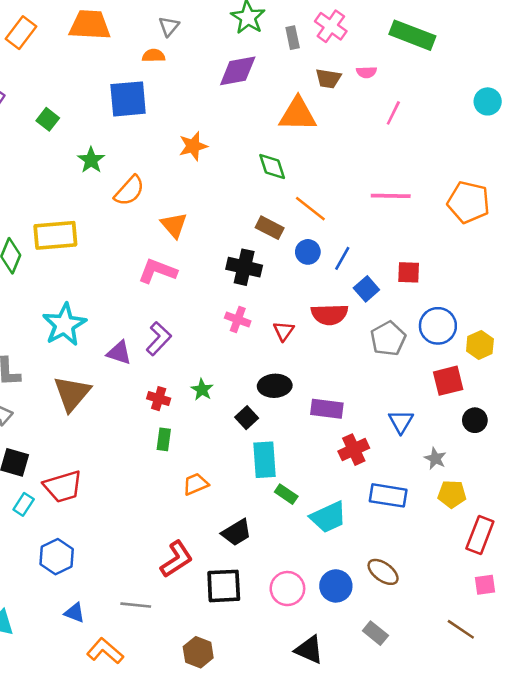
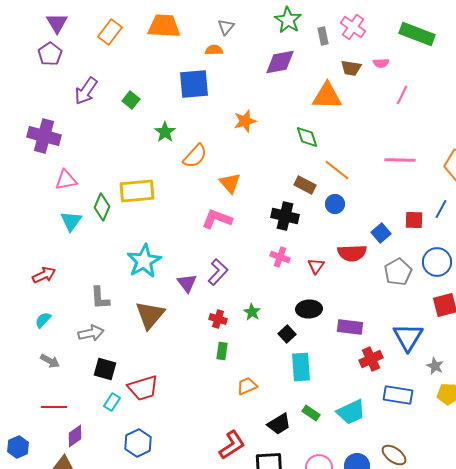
blue line: (342, 258) -> (441, 209), moved
purple triangle: (119, 353) -> (187, 283), turned 35
blue triangle: (401, 421) -> (408, 337), size x1.5
green rectangle: (286, 494) -> (311, 413), moved

